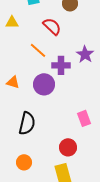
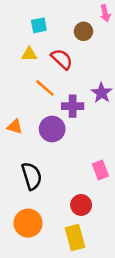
yellow triangle: (12, 22) -> (29, 54), moved
black semicircle: (27, 123) -> (32, 176), turned -30
orange circle: (24, 162) -> (28, 223), size x1.5

